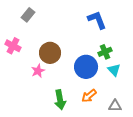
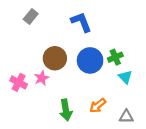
blue L-shape: (97, 20) -> (81, 22), moved
pink cross: (13, 46) -> (19, 82), moved
blue circle: (86, 67) -> (90, 60), moved

